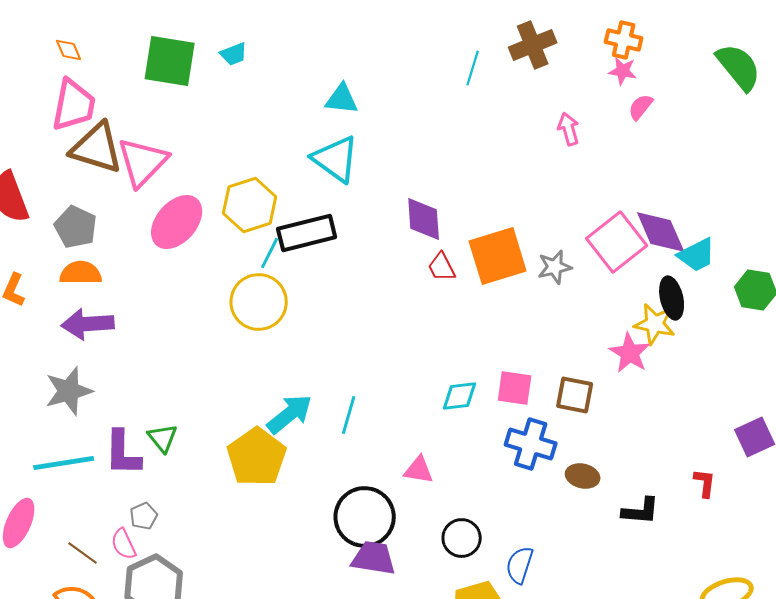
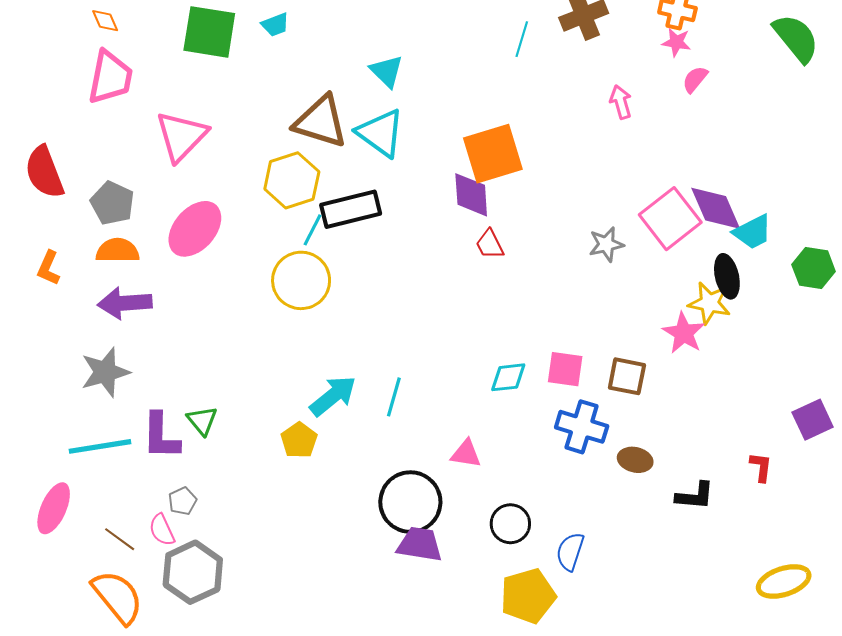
cyan triangle: (342, 99) -> (387, 71), turned 39
brown triangle: (97, 148) -> (321, 122), moved
pink ellipse: (177, 222) -> (195, 229), moved
orange square: (498, 256) -> (493, 154), moved
yellow pentagon: (257, 457) -> (299, 440), size x0.6

